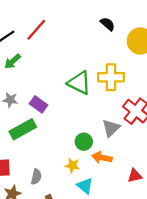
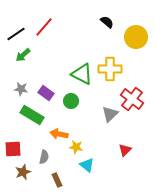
green rectangle: (23, 129) -> (32, 115), turned 60
green circle: (84, 142) -> (71, 101), moved
orange arrow: (102, 158) -> (59, 134), moved
red triangle: (135, 176) -> (125, 150), moved, turned -32

